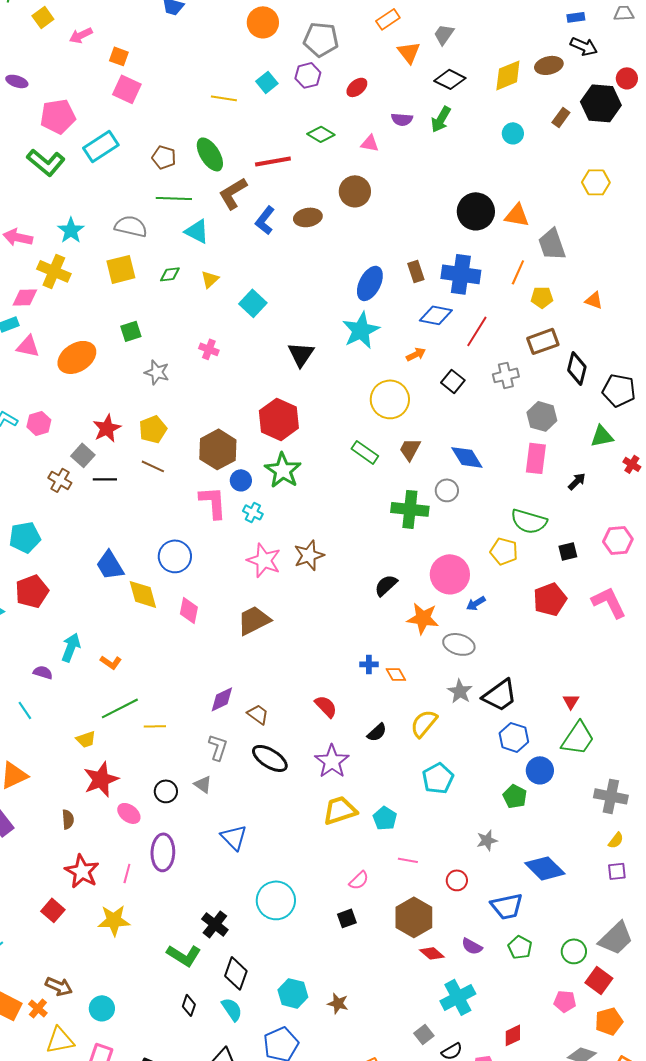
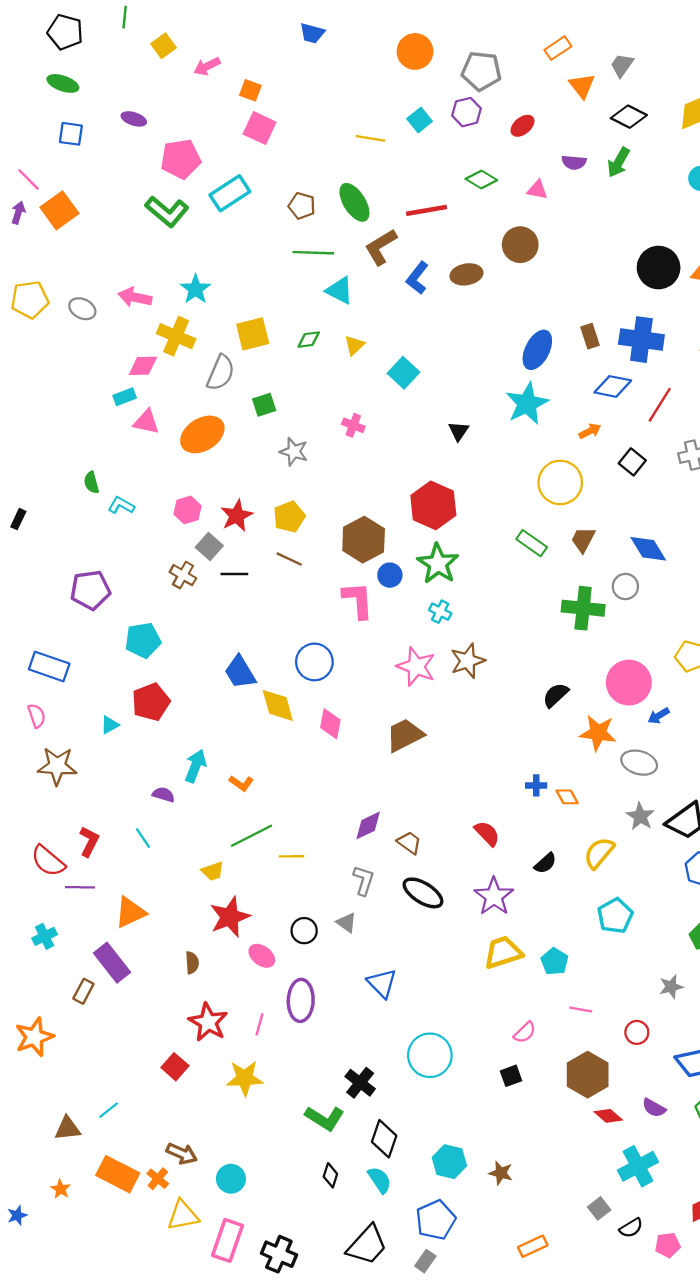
gray semicircle: (131, 226) -> (221, 373), moved, turned 100
black triangle: (301, 354) -> (458, 431), size x0.7
pink hexagon: (39, 423) -> (188, 510), moved
cyan cross: (253, 512) -> (440, 612), moved

